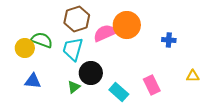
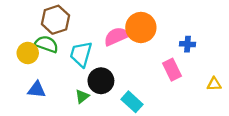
brown hexagon: (77, 19) -> (55, 20), moved
pink rectangle: (152, 85) -> (172, 70), moved

